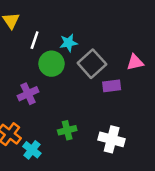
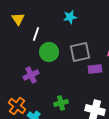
cyan star: (68, 43) -> (70, 17), moved
gray square: (92, 64) -> (80, 52), turned 30

